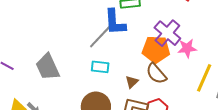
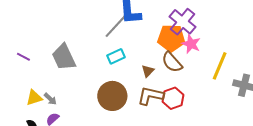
pink star: (187, 48) -> (191, 44), moved, turned 30
cyan rectangle: (100, 67) -> (116, 56), turned -30

